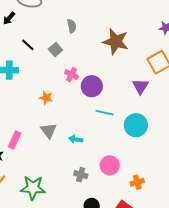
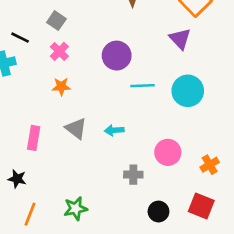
black line: (28, 45) -> (20, 38), moved
pink cross: (71, 75) -> (59, 51), moved, turned 32
pink rectangle: (15, 140) -> (34, 138), moved
green star: (33, 188) -> (76, 209), size x0.7

